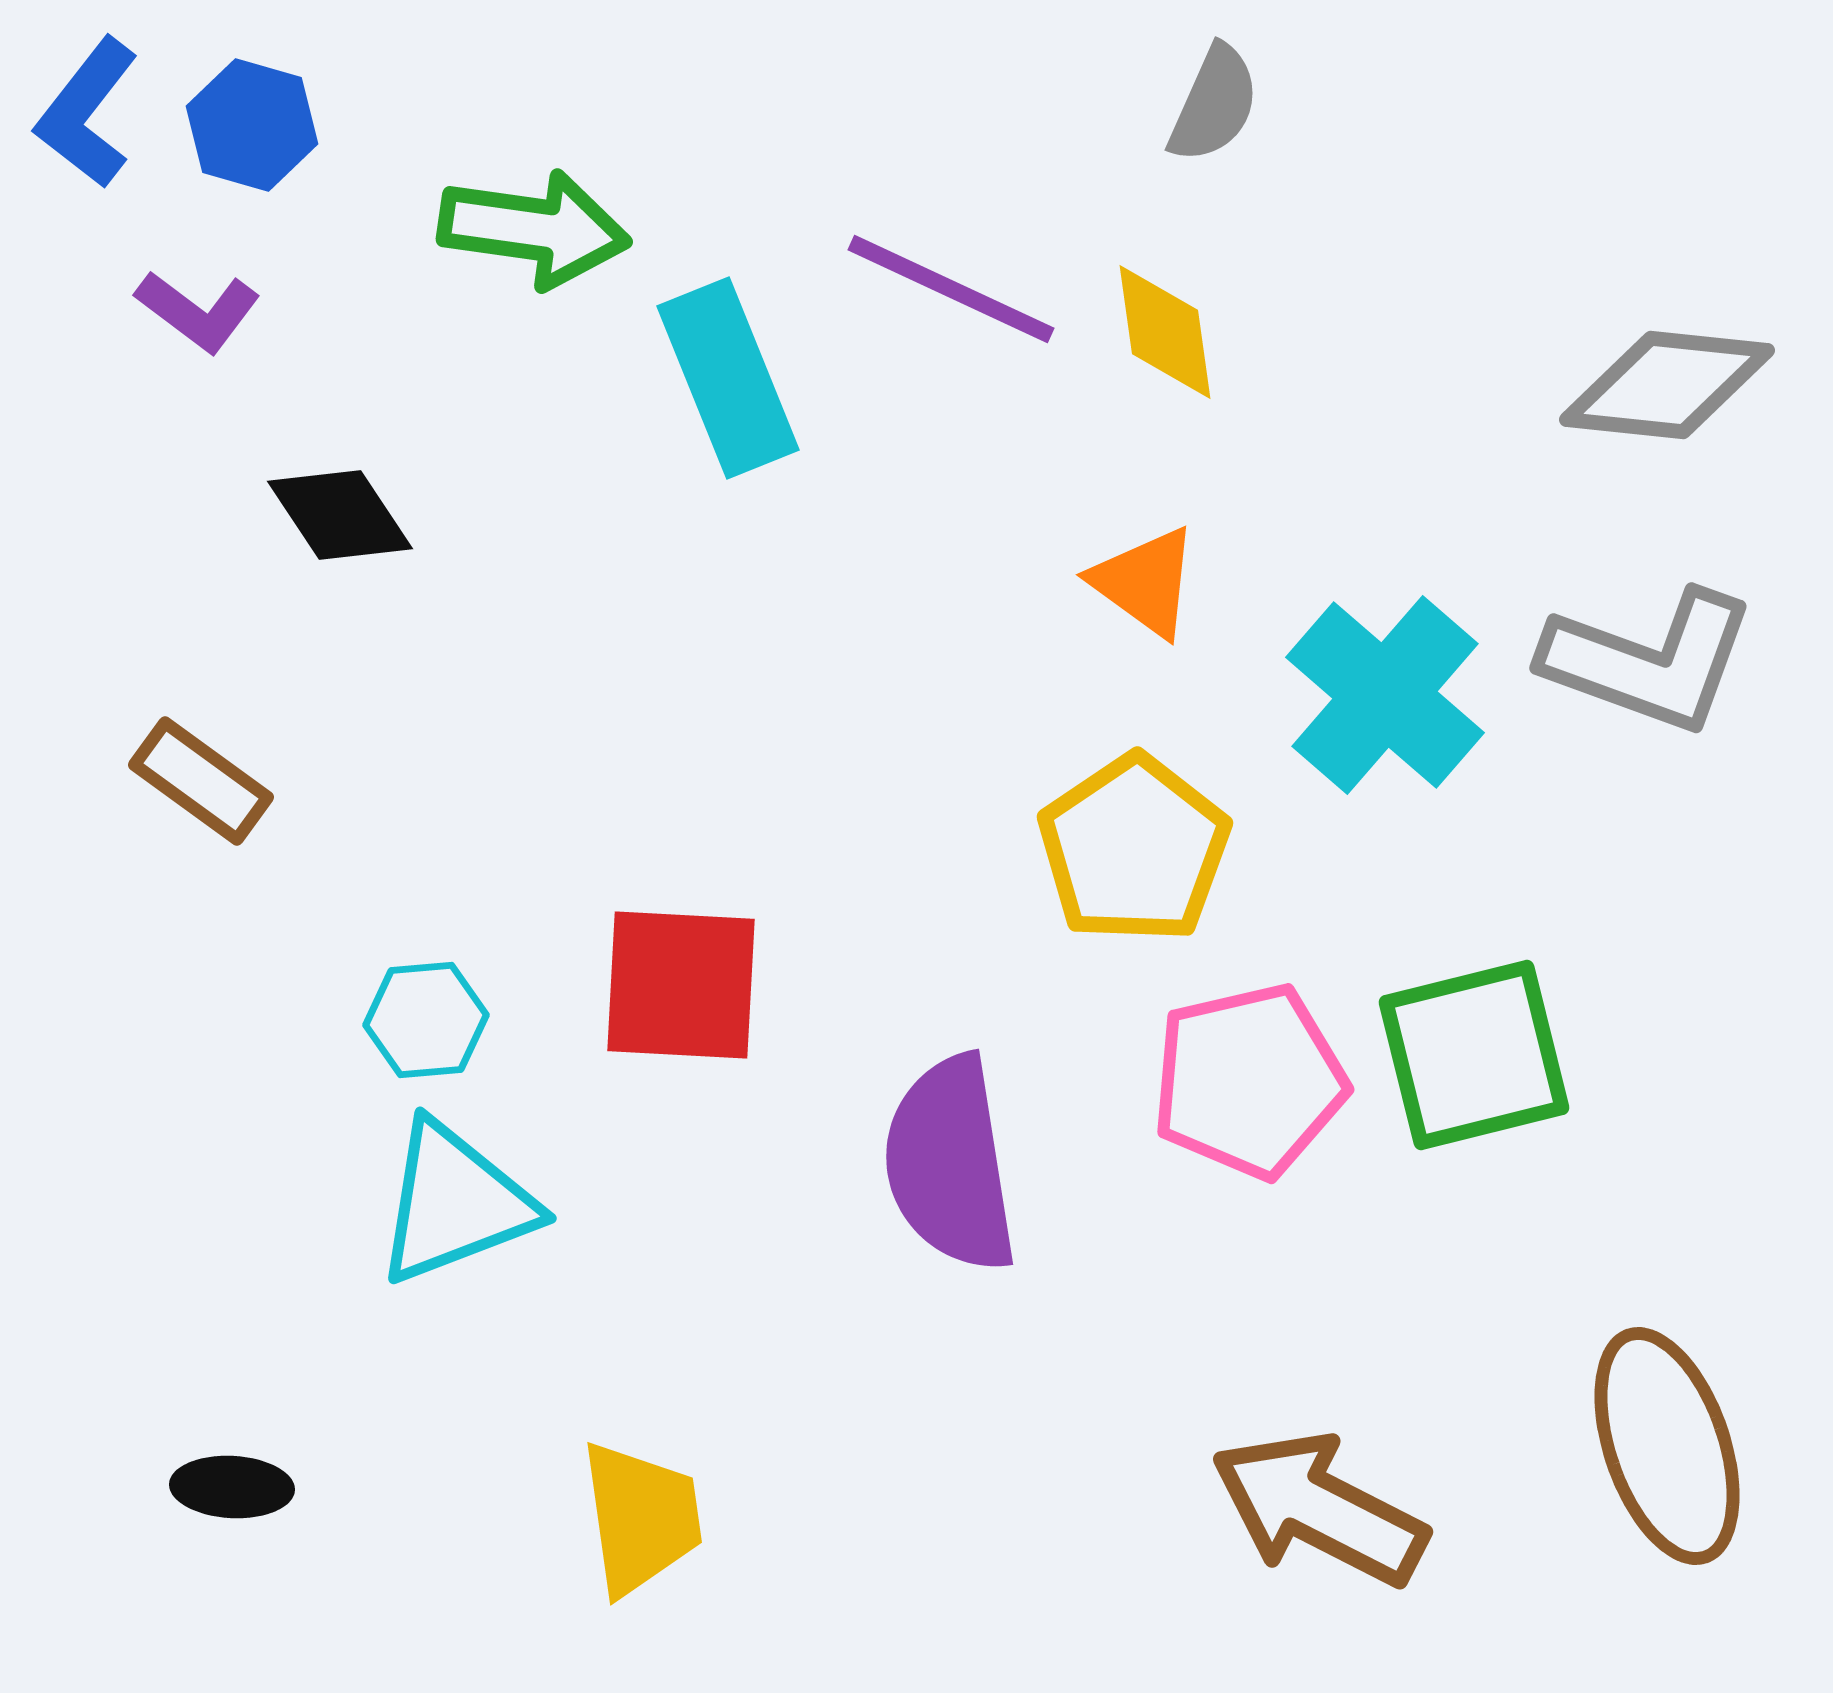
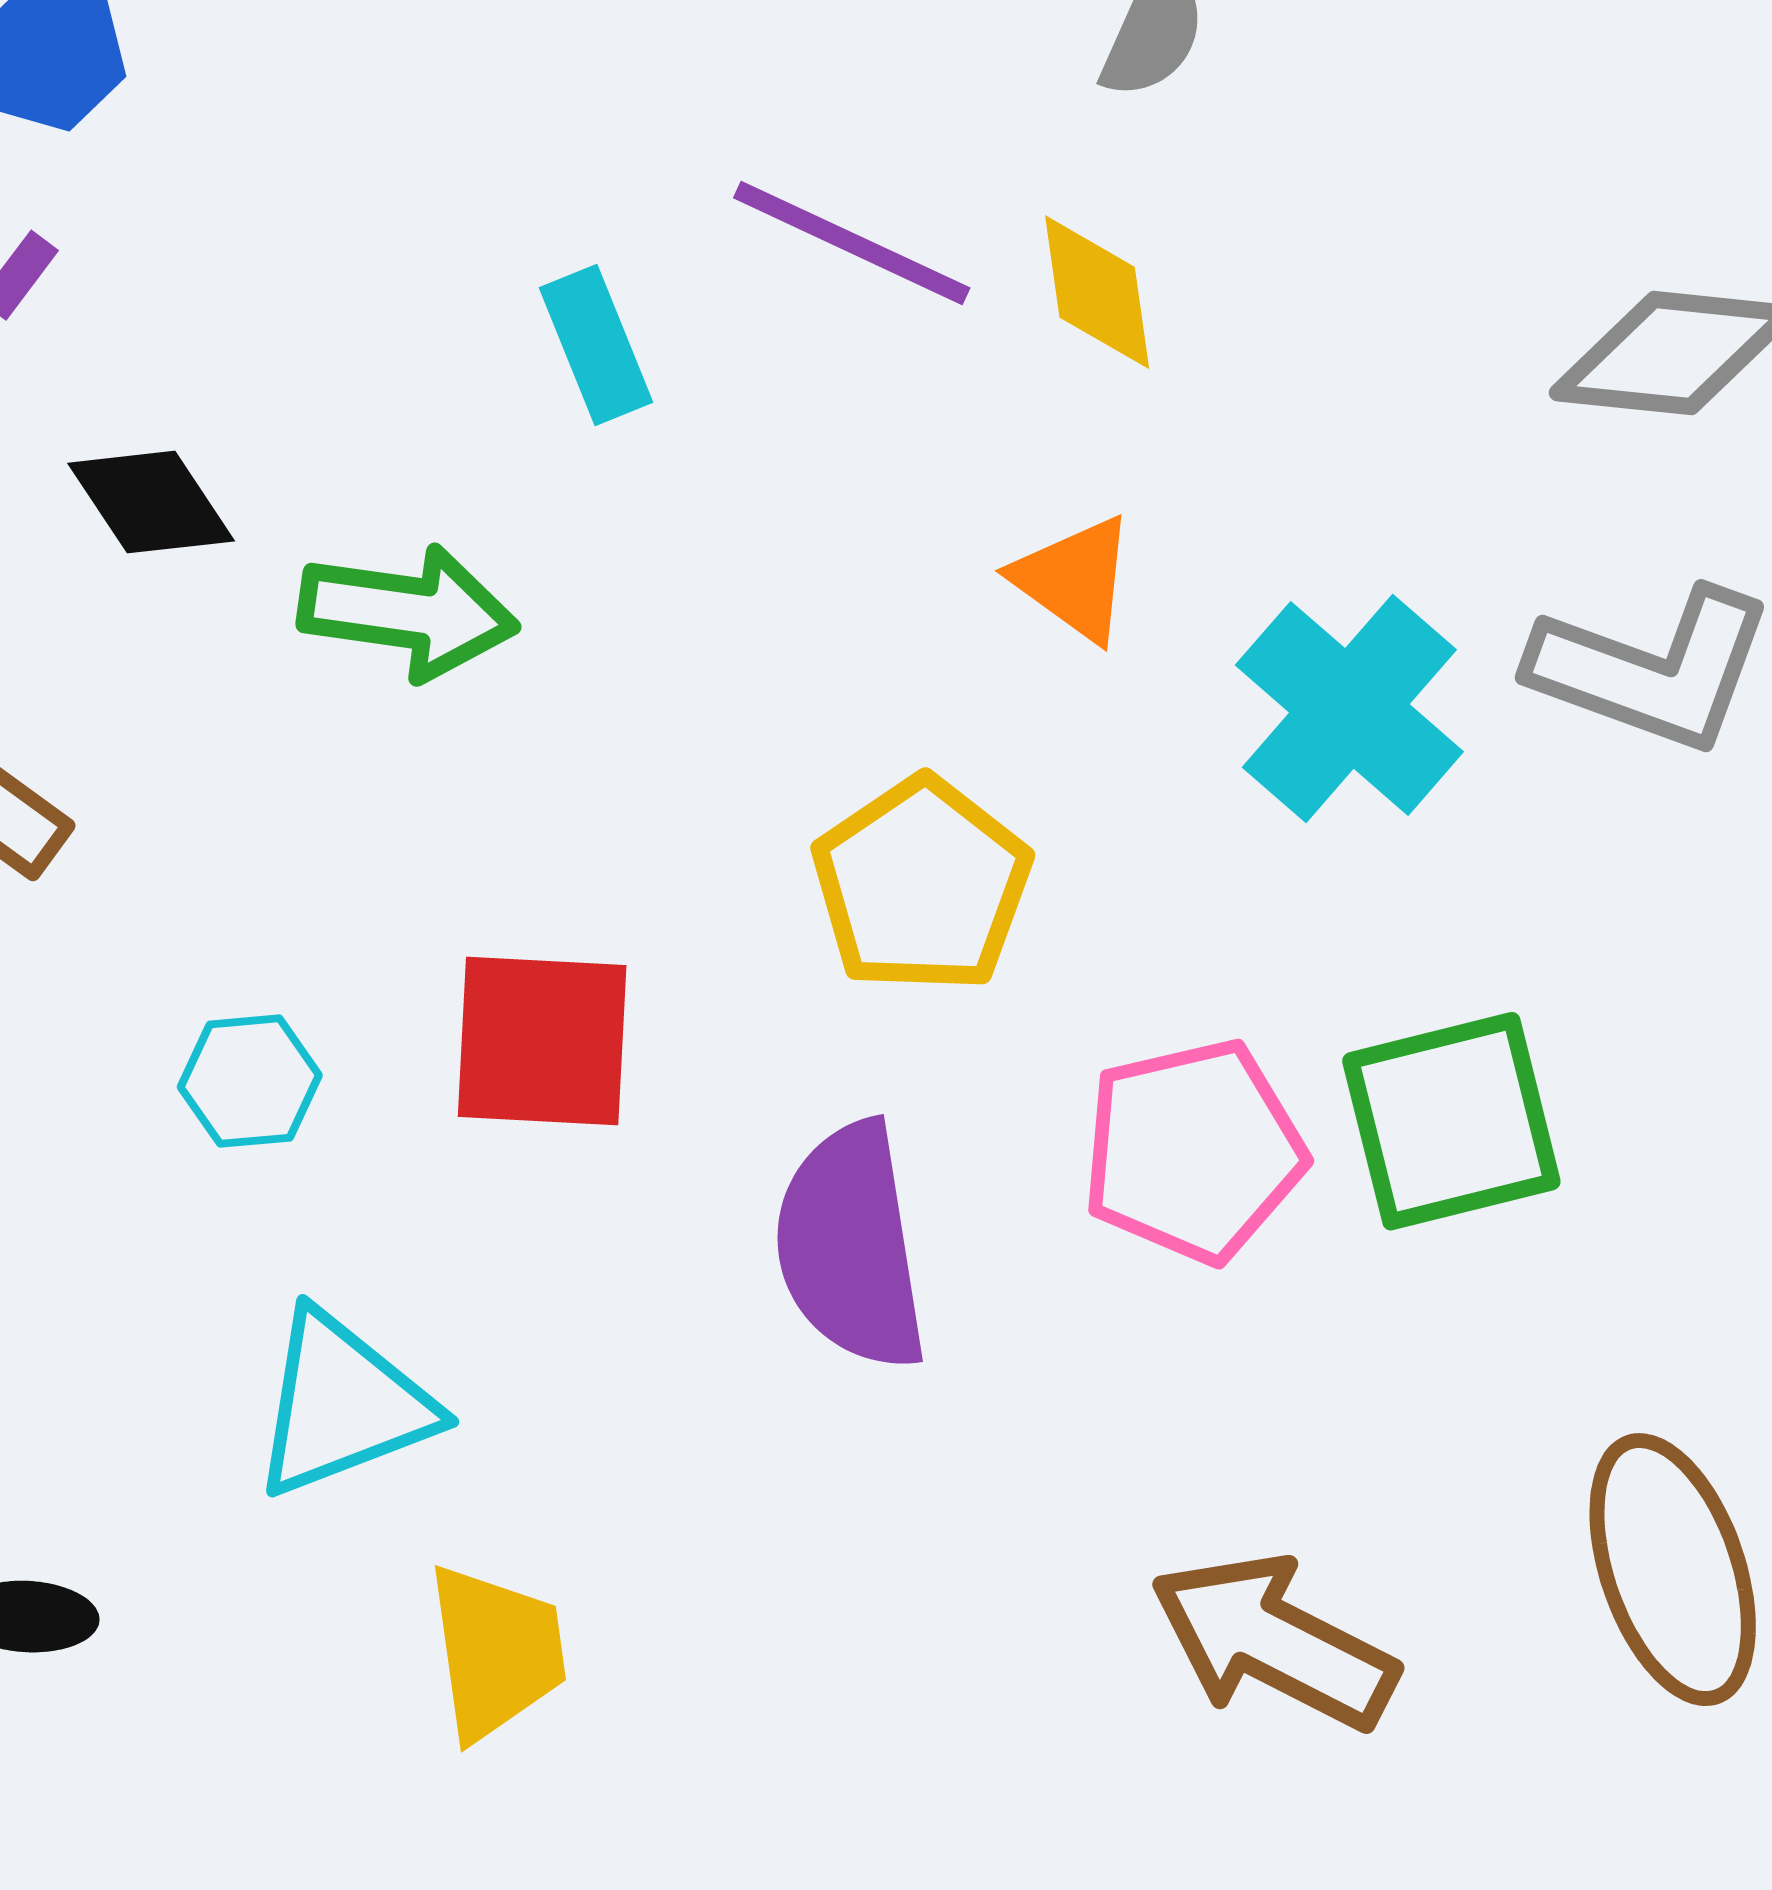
green arrow: (534, 229) -> (408, 612), moved
cyan rectangle: (728, 378) -> (596, 345), size x0.7
yellow pentagon: (1134, 849) -> (922, 885), moved
cyan triangle: (455, 1203) -> (343, 1404), moved

